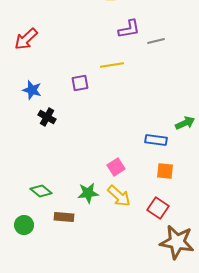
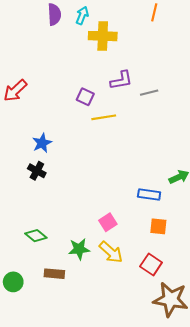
purple square: (80, 83) -> (85, 97), moved, turned 36
blue star: (32, 90) -> (42, 143), moved, turned 30
green diamond: (41, 191) -> (36, 236), moved

